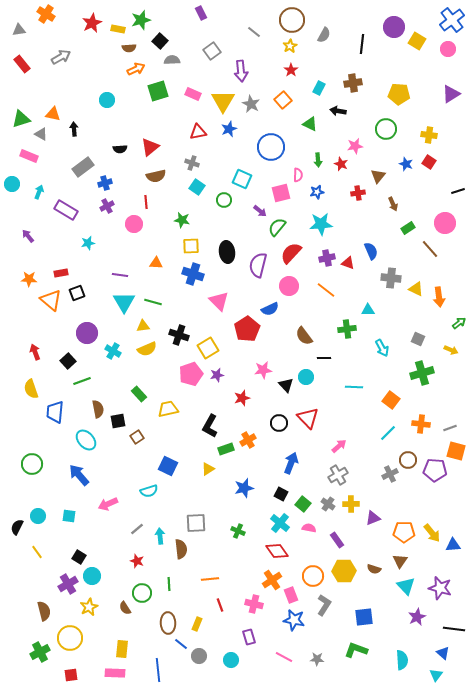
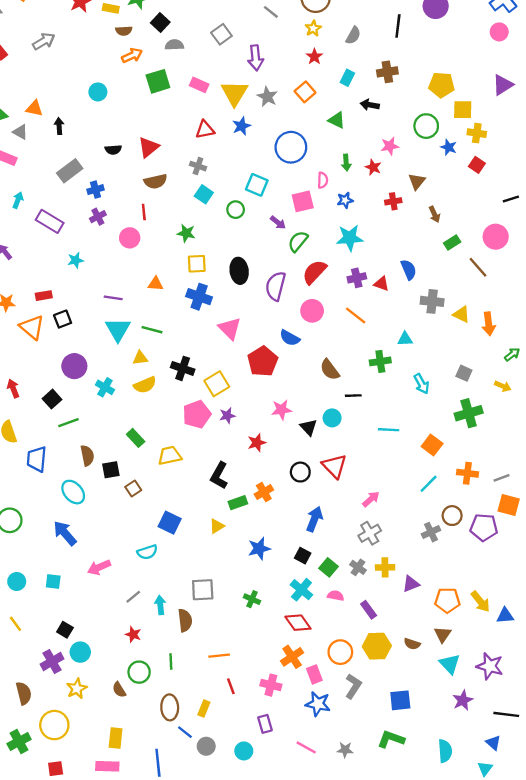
gray semicircle: (324, 35) -> (353, 35), moved
yellow square: (417, 41) -> (463, 110), moved, turned -30
blue star: (406, 164) -> (449, 147), moved
blue semicircle: (270, 309) -> (290, 338), turned 54

